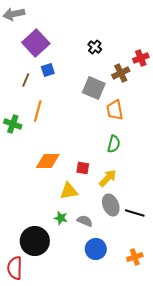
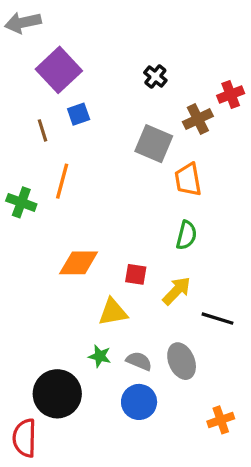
brown line: (26, 80) -> (43, 130), turned -40
gray ellipse: (111, 205) -> (182, 361), moved
black line: (135, 213) -> (218, 319), moved
blue circle: (96, 249) -> (139, 402), moved

